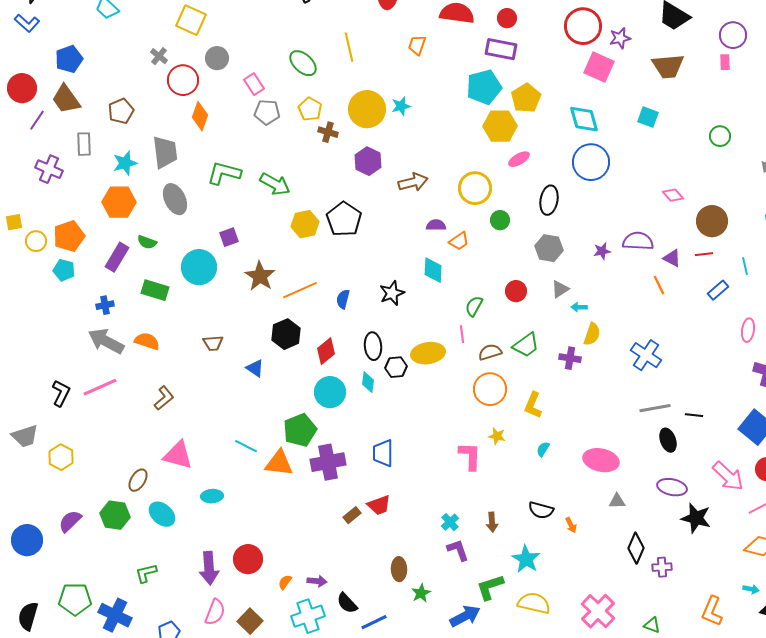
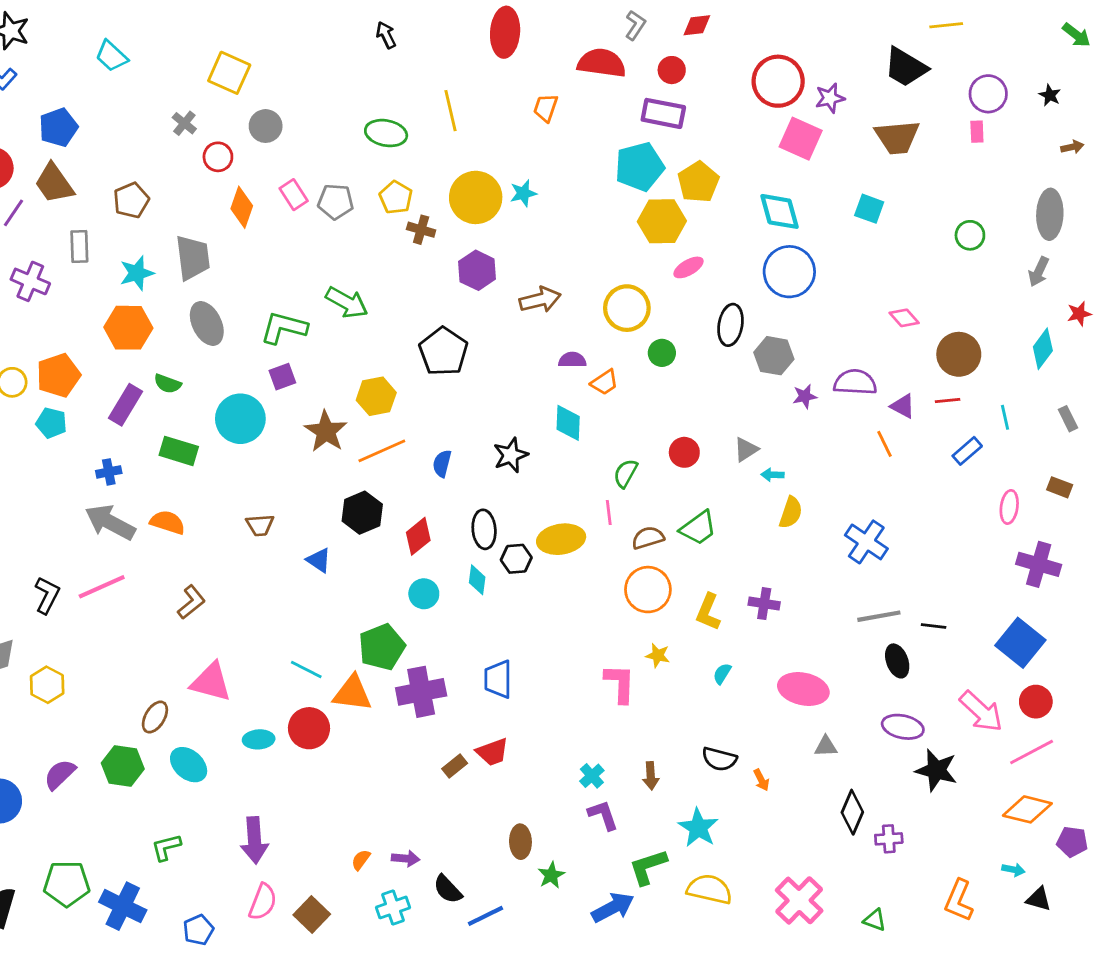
green ellipse: (303, 63) -> (386, 133), turned -32
red circle: (183, 80) -> (218, 157), size x0.7
pink rectangle: (254, 84) -> (294, 195), moved
green L-shape: (224, 173) -> (284, 328), moved
yellow hexagon: (305, 224) -> (376, 396), moved
gray hexagon: (549, 248) -> (774, 356), moved
purple cross: (570, 358) -> (764, 604), moved
cyan circle: (330, 392) -> (424, 594), size x0.7
red circle: (248, 559) -> (309, 728), moved
cyan cross: (308, 616) -> (393, 907), size x0.7

